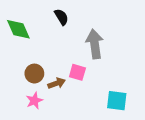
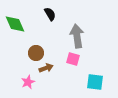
pink square: (77, 72) -> (73, 59), moved
brown circle: (34, 74) -> (36, 53), moved

